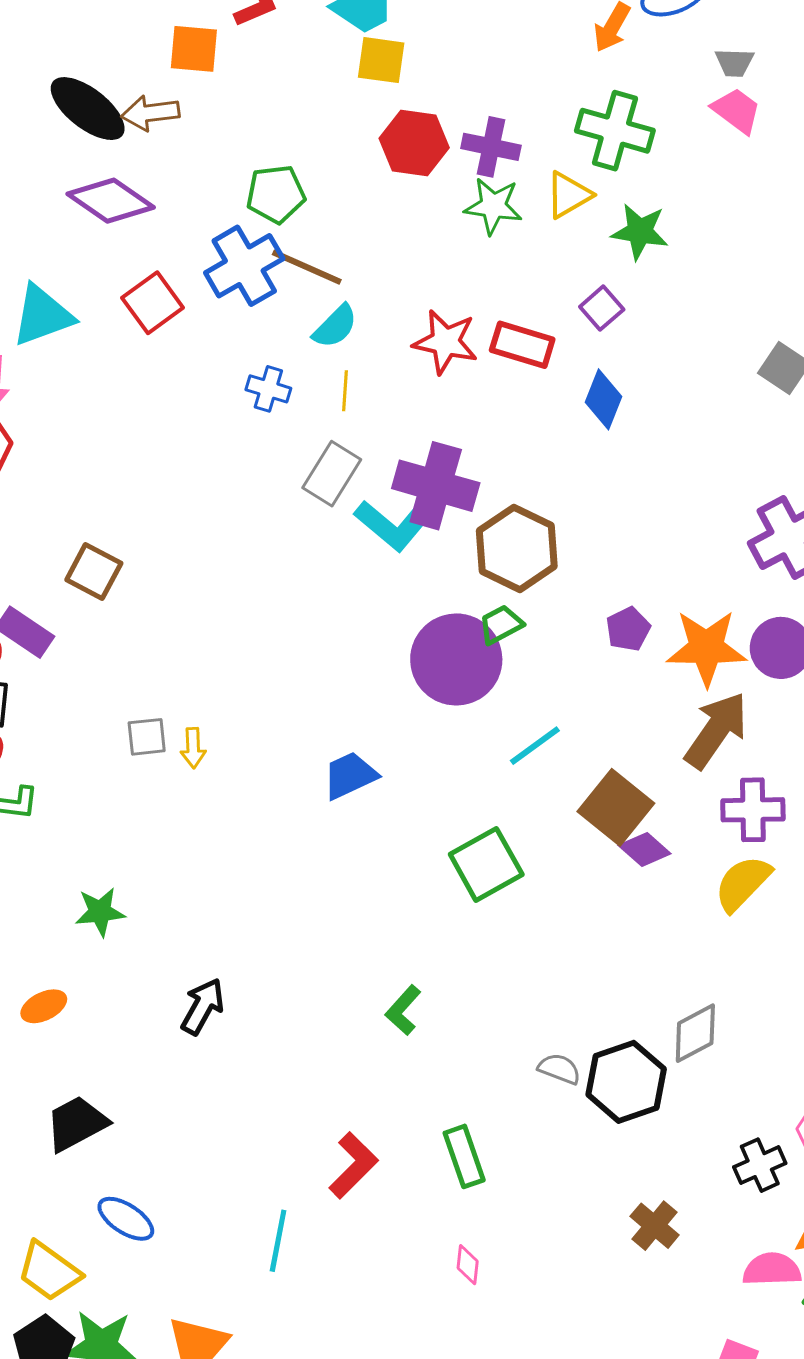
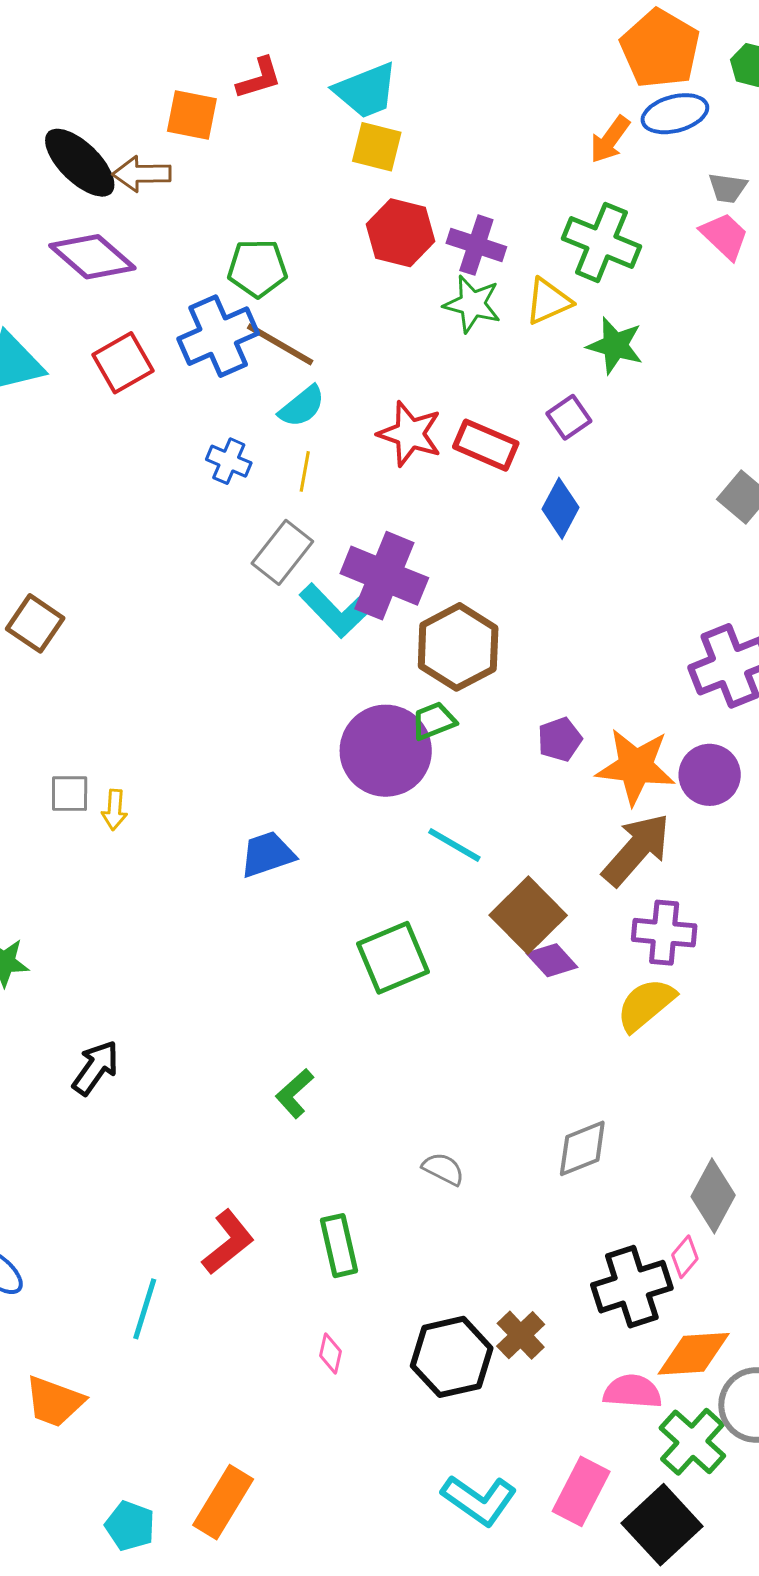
cyan line: (535, 746) -> (454, 845), turned 60
black hexagon: (626, 1082) -> (452, 1357), moved
black cross: (760, 1165) -> (632, 1287), size x1.5

